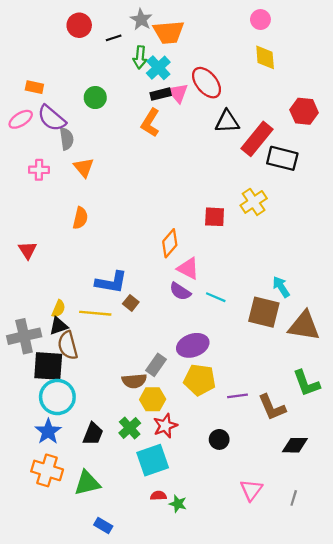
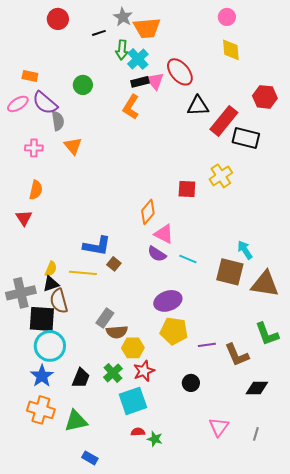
red circle: (79, 25) -> (58, 19), moved
orange semicircle: (80, 218) -> (36, 190), moved
gray rectangle: (156, 365) -> (105, 318), moved

